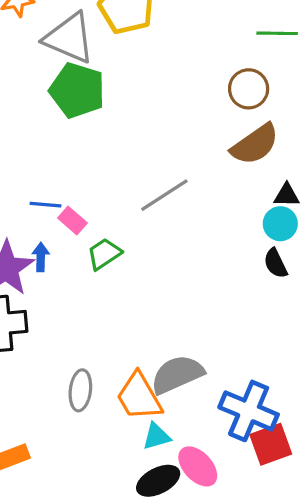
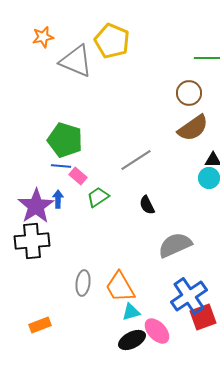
green pentagon: (77, 90) -> (65, 140), moved
black semicircle: (276, 263) -> (147, 205), moved
gray semicircle: (177, 374) -> (175, 245), moved
blue cross: (249, 411) -> (189, 296), turned 33

